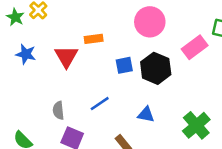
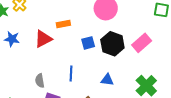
pink rectangle: (195, 47) -> (142, 43), moved
red triangle: (66, 56) -> (43, 39), turned 36
blue line: (100, 104) -> (71, 73), turned -49

